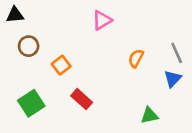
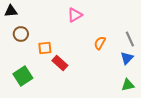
orange square: (61, 65) -> (45, 48), turned 32
red rectangle: (82, 99) -> (60, 63), moved
green triangle: (149, 115) -> (128, 85), moved

